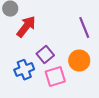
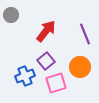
red arrow: (26, 27) -> (46, 31), moved

